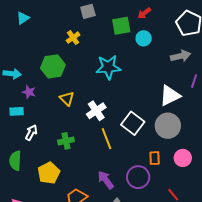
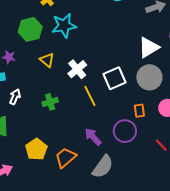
cyan star: (108, 67) -> (64, 26), moved
white square: (133, 123) -> (114, 78), turned 35
yellow pentagon: (49, 173) -> (36, 149), moved

